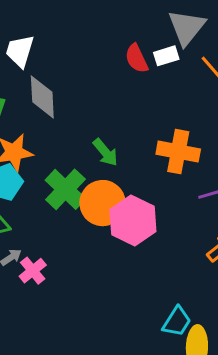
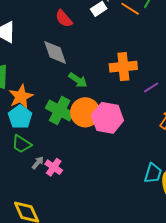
red semicircle: (137, 58) -> (64, 19), moved
gray diamond: (42, 97) -> (55, 52), moved

